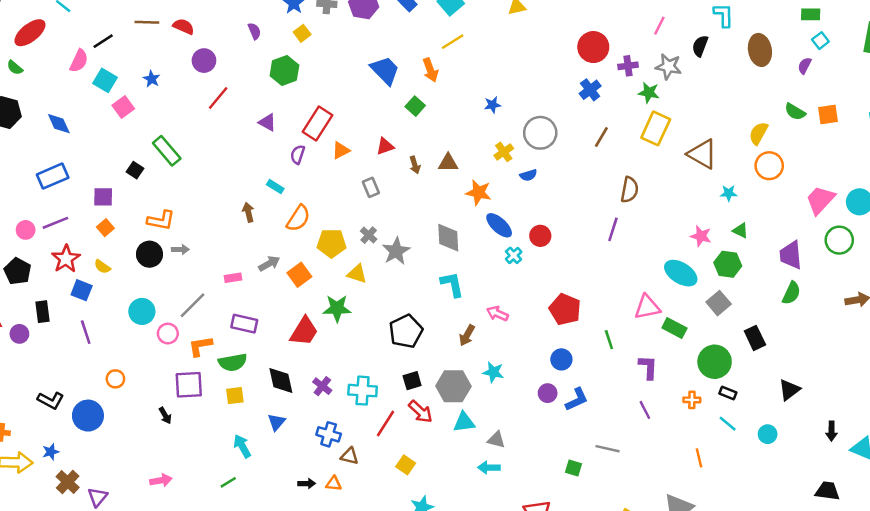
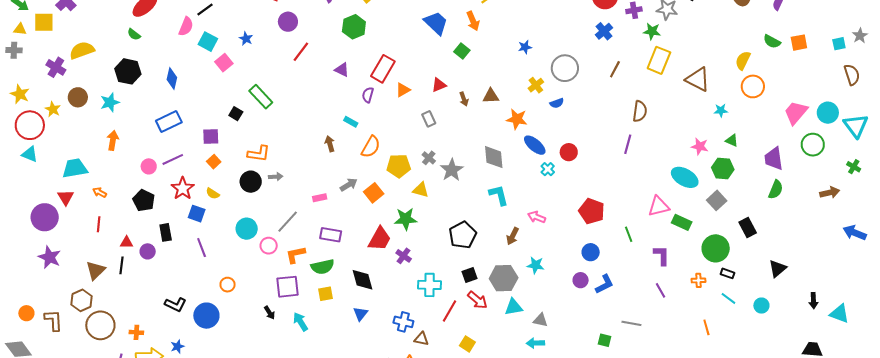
blue diamond: (59, 124) -> (172, 78), turned 40
purple cross: (322, 386) -> (404, 256), moved
cyan arrow: (242, 446) -> (300, 322), moved

